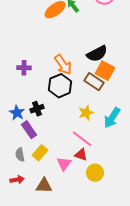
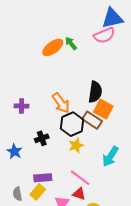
black semicircle: (97, 54) -> (95, 92), turned -55
black hexagon: (60, 86) -> (72, 124), moved
black cross: (37, 109) -> (42, 138), moved
yellow star: (86, 113) -> (76, 145), moved
purple rectangle: (29, 130) -> (43, 178), moved, turned -60

